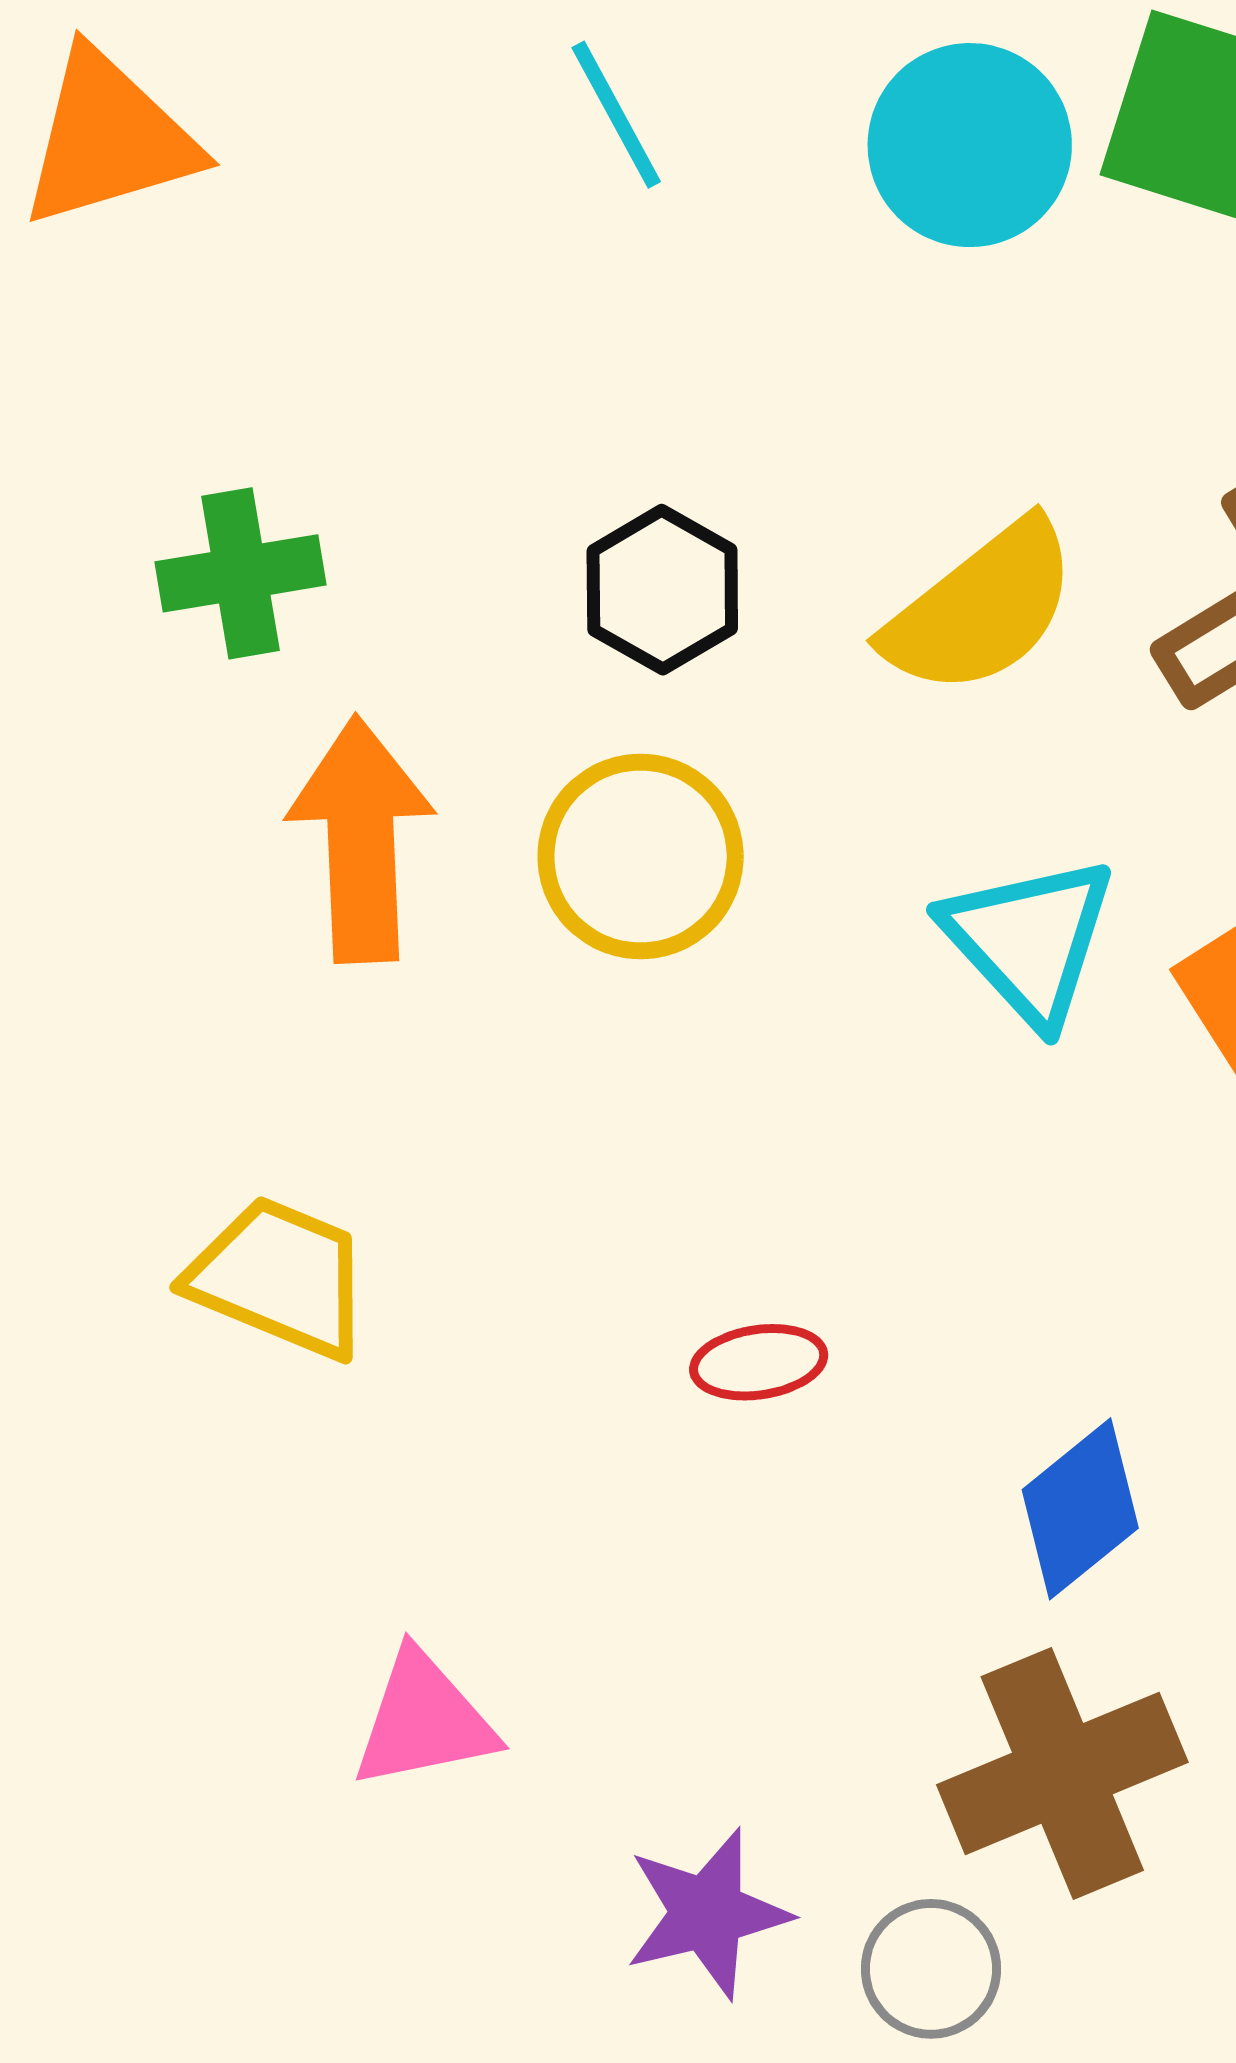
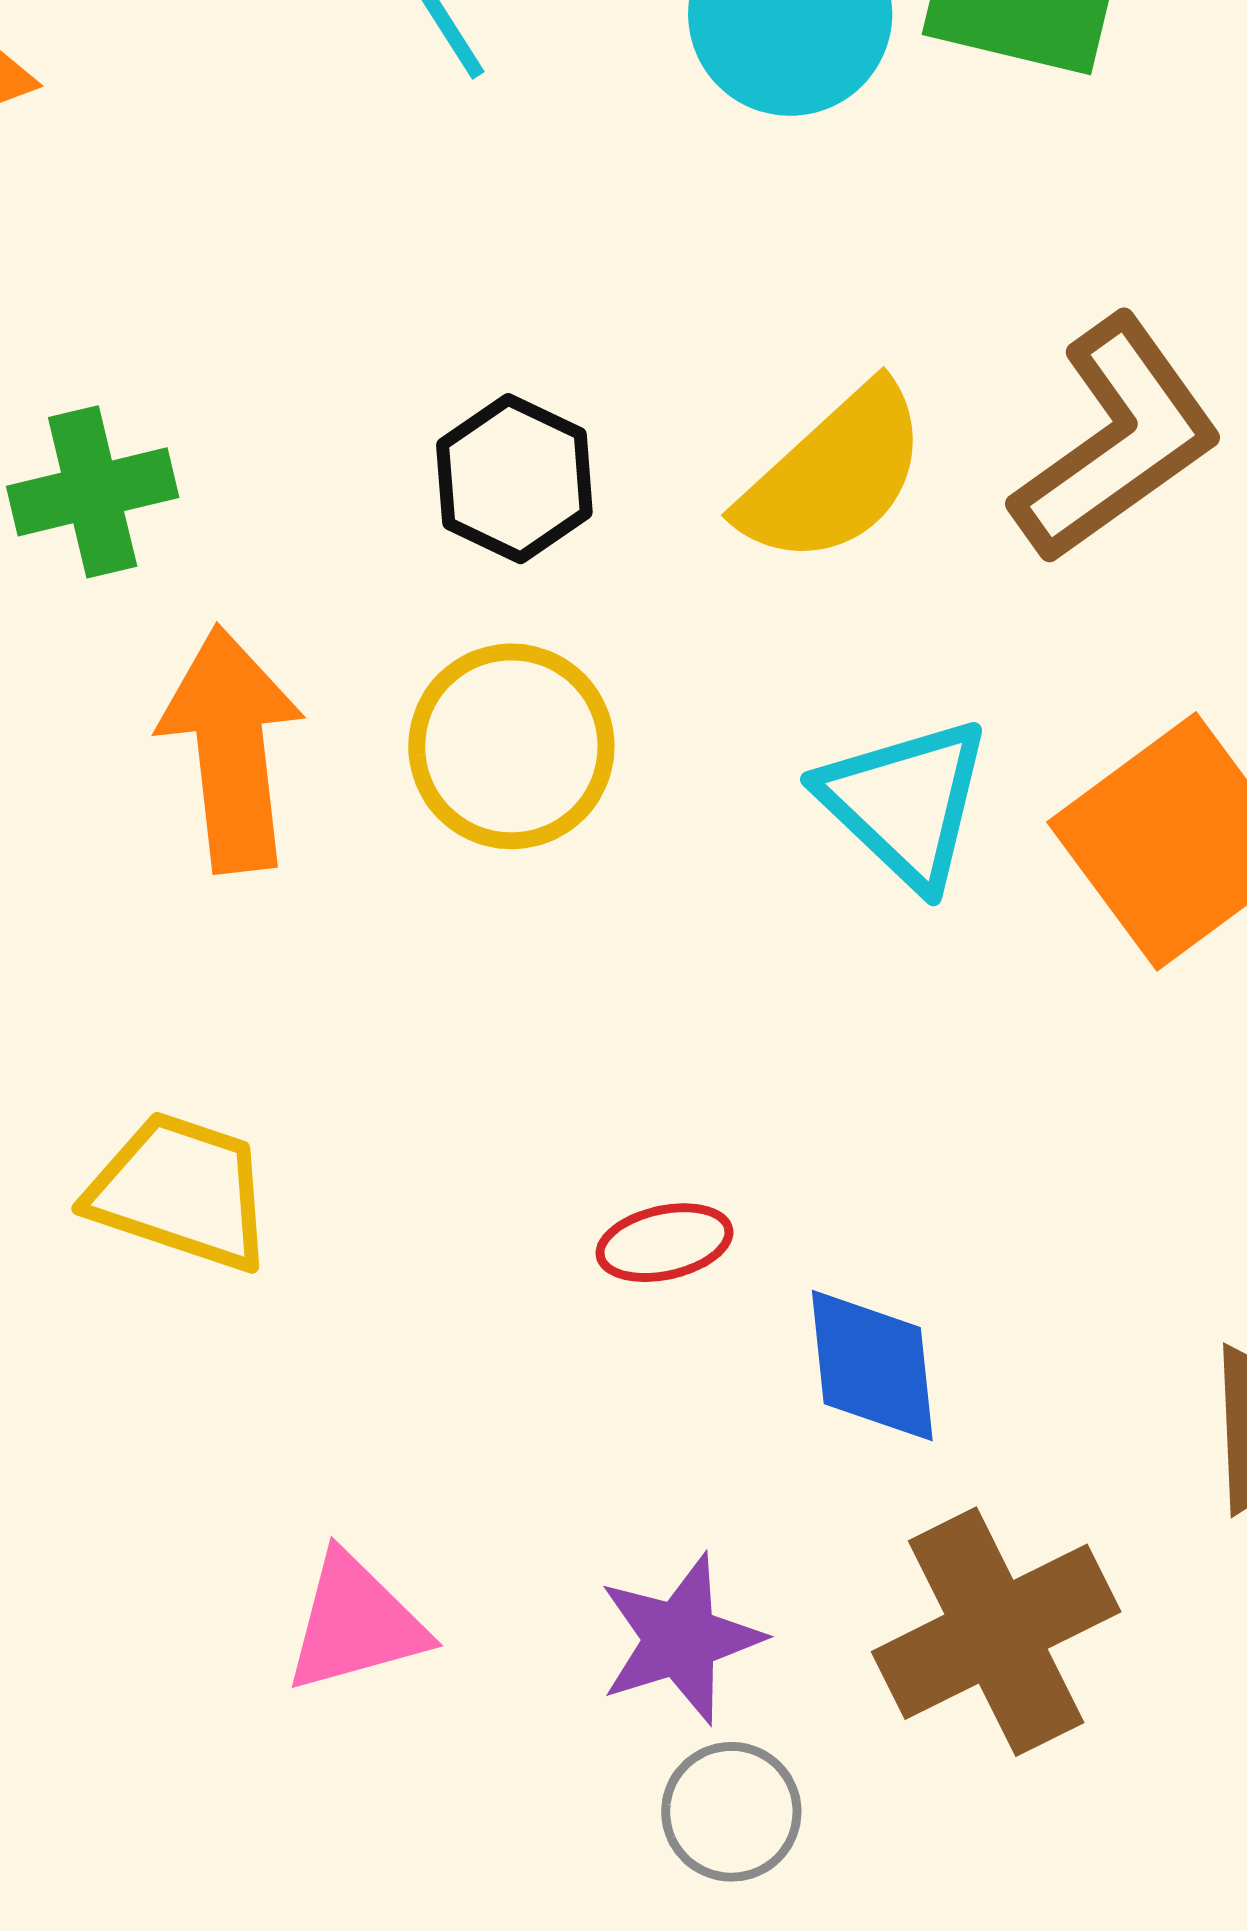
blue diamond: (1080, 1509) -> (872, 1366), moved, turned -53
purple star: (707, 1913) -> (680, 1639), moved
gray circle: (931, 1969) -> (731, 1812), moved

